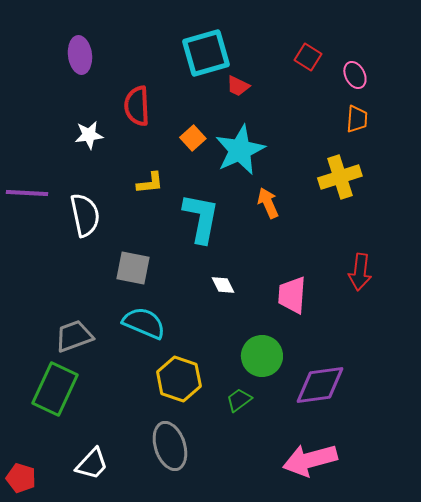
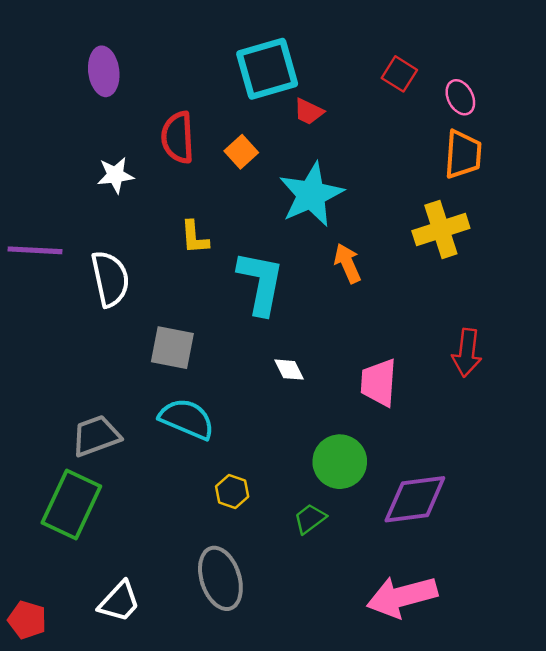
orange trapezoid: (357, 119) -> (463, 154), size x1.4
orange square: (193, 138) -> (241, 152), moved
yellow L-shape: (150, 183) -> (195, 237), turned 92
yellow hexagon: (179, 379) -> (232, 491), size x0.6

